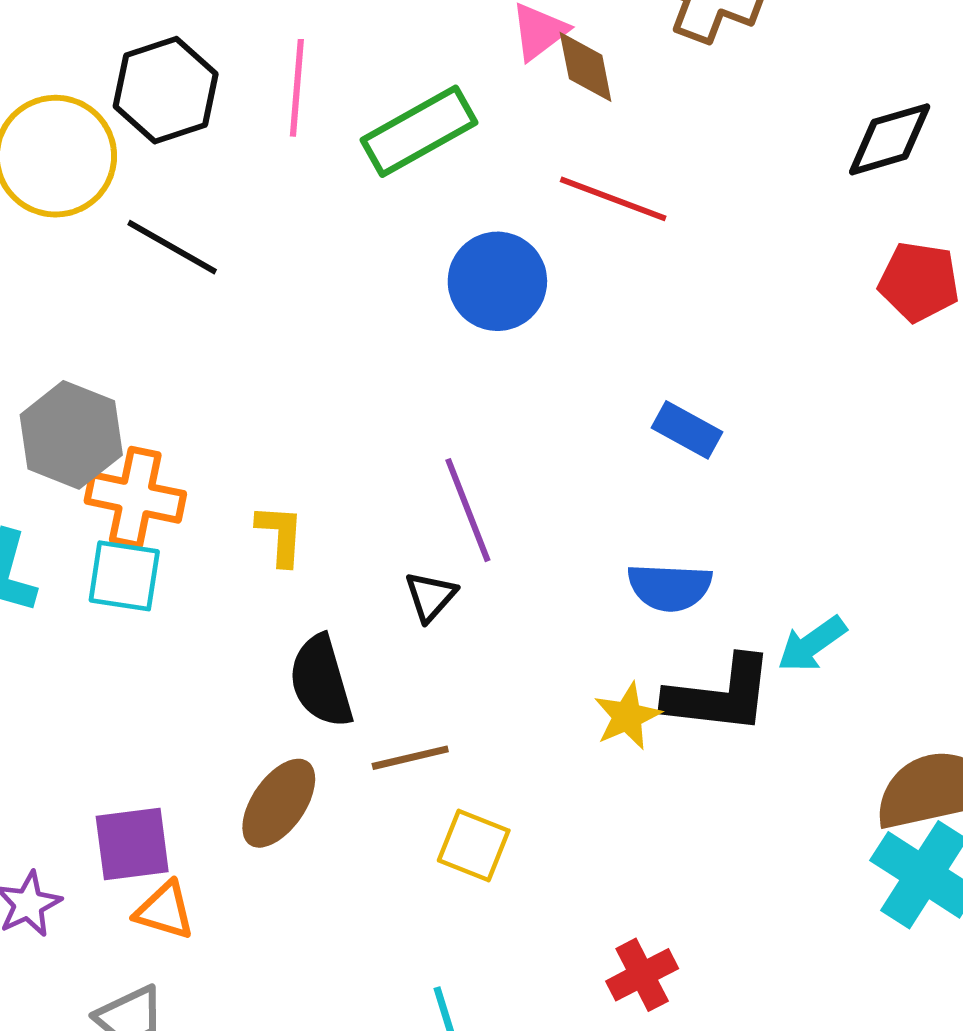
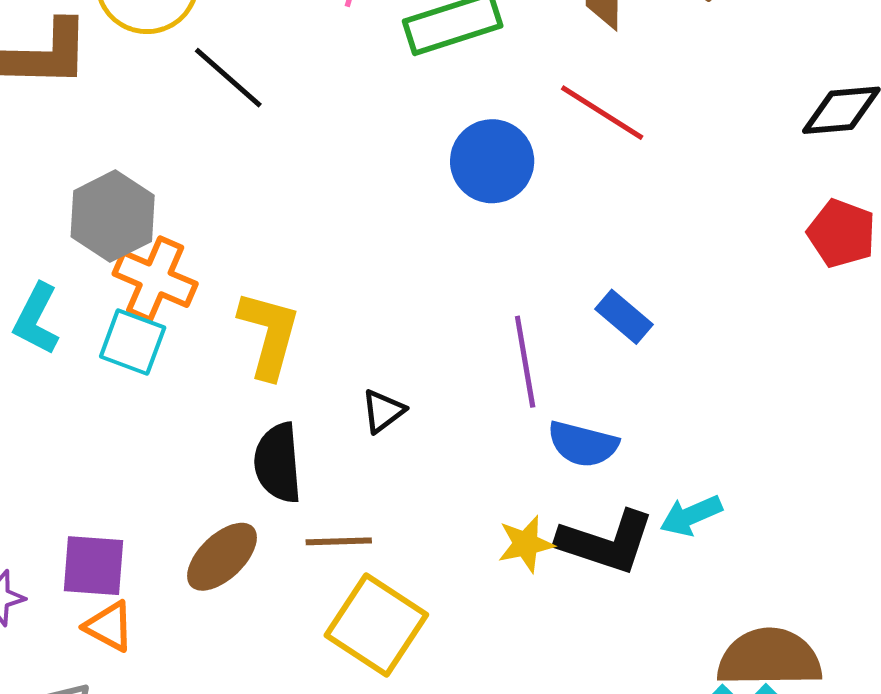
purple line: (468, 510) -> (525, 362), moved
yellow L-shape: (280, 535) -> (269, 334), size x1.6
yellow square: (474, 846) -> (376, 625), size x1.6

